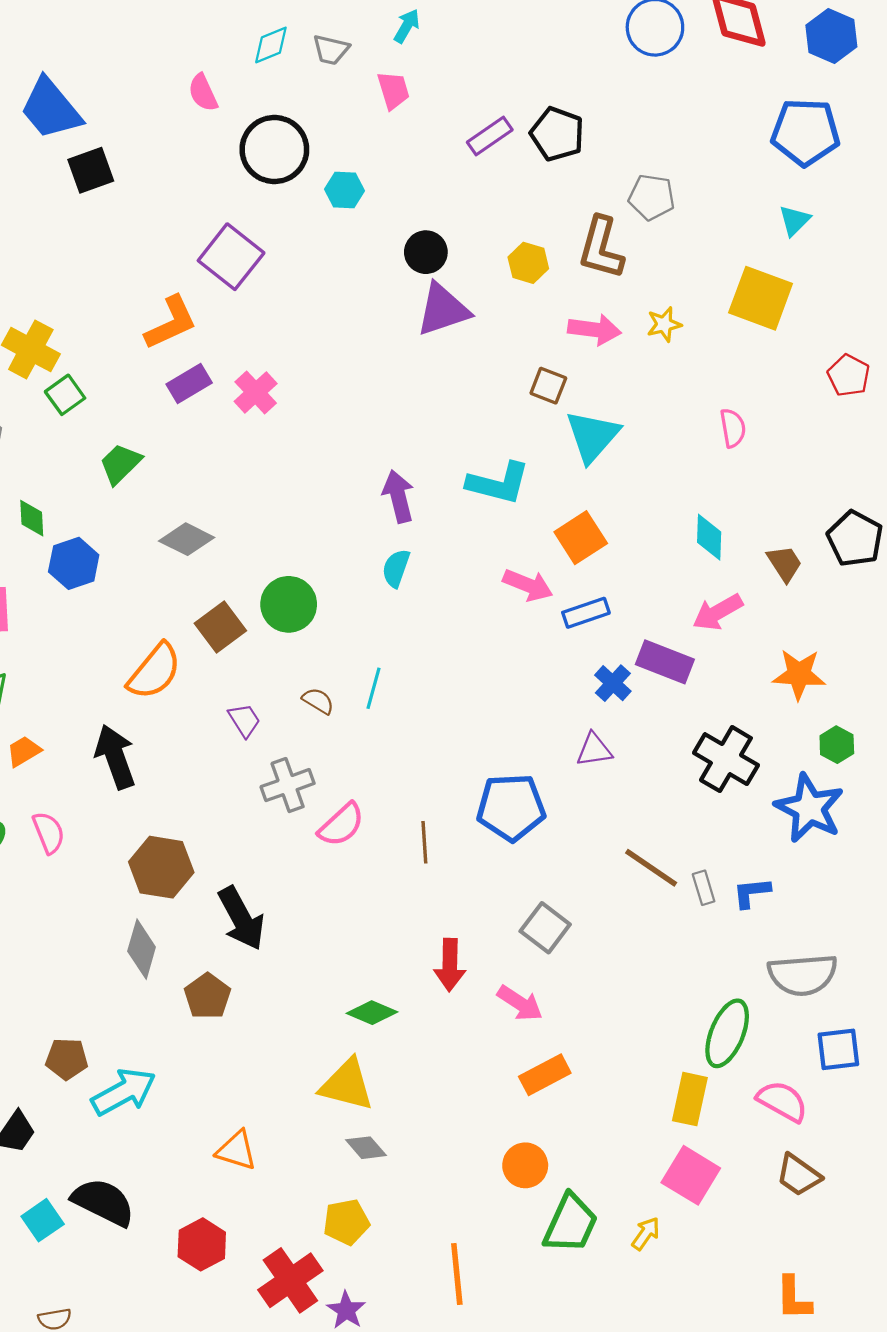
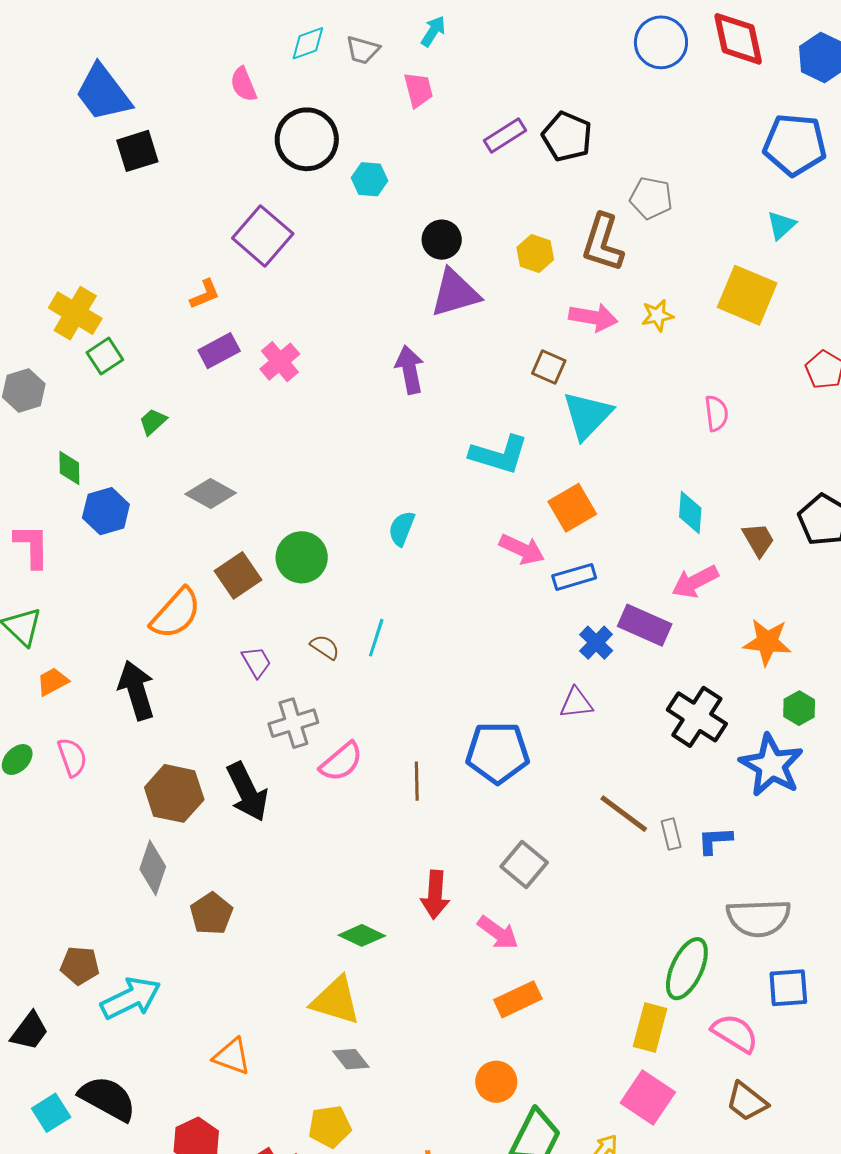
orange L-shape: (171, 323) -> (205, 294), size x0.6
green trapezoid: (120, 464) -> (153, 422), size x0.7
purple arrow: (398, 496) -> (410, 370), moved
black arrow: (241, 918) -> (247, 792), moved

